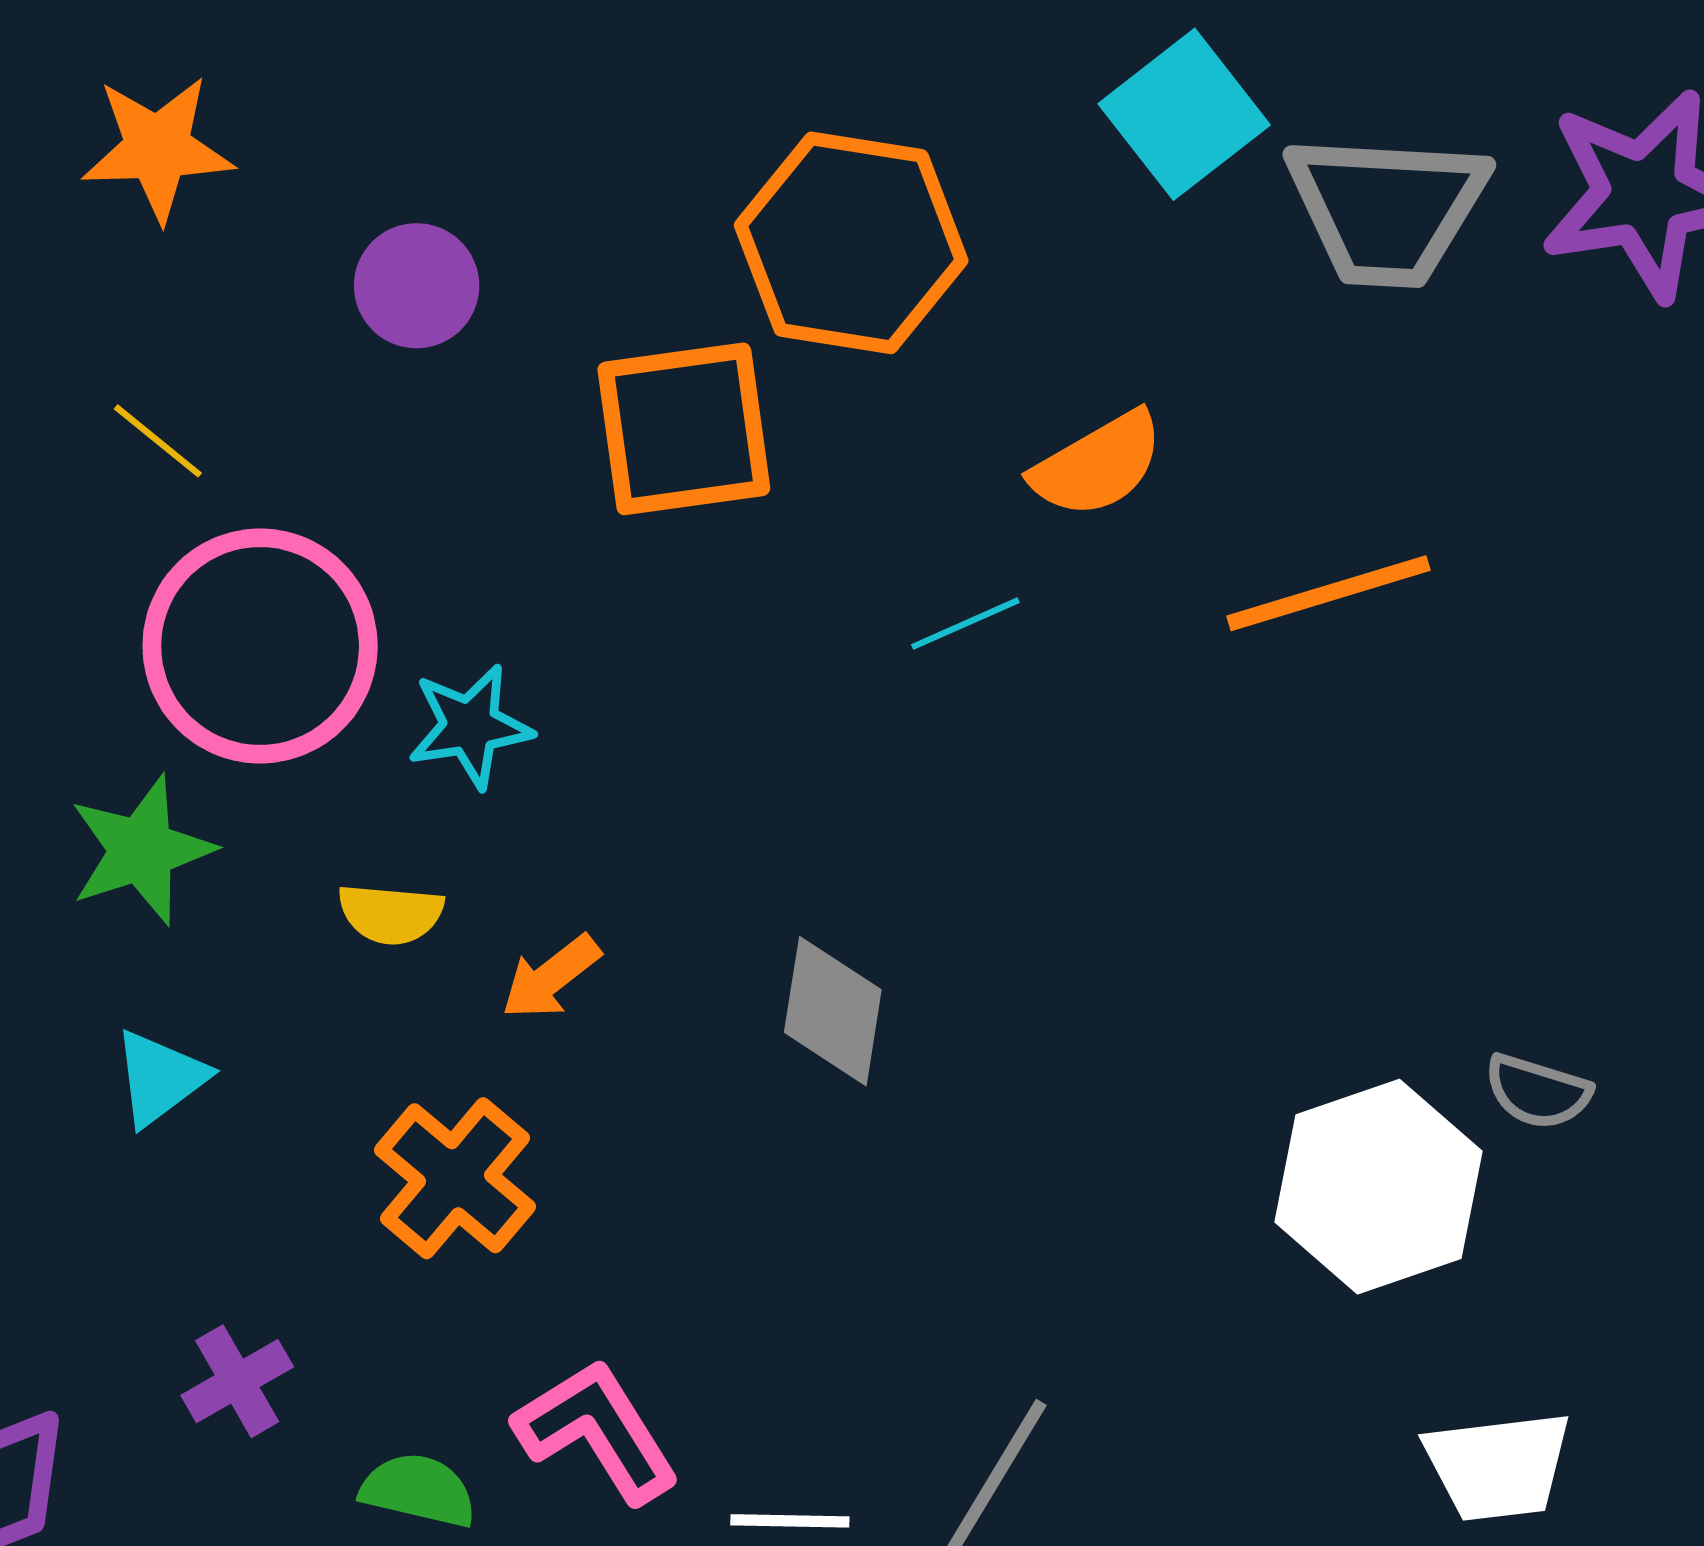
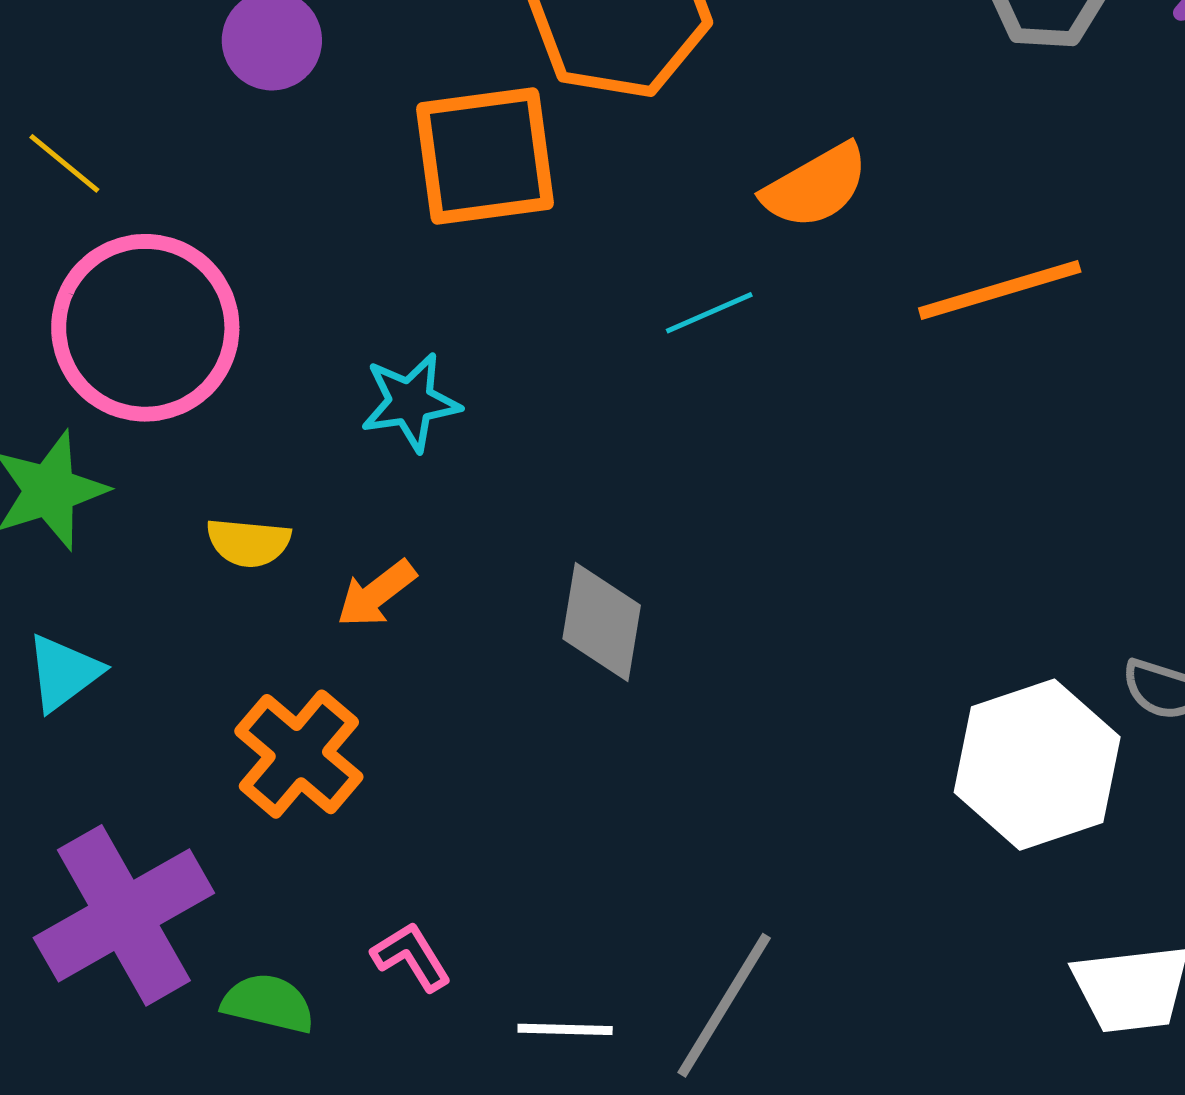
cyan star: (470, 726) -> (410, 402), moved
purple cross: (237, 1381) -> (124, 915), size x2.0
pink L-shape: (597, 1431) -> (411, 957), size x0.6

